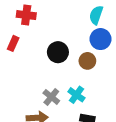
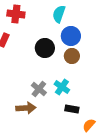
cyan semicircle: (96, 15) -> (59, 14), moved
blue circle: (101, 39) -> (71, 36), moved

